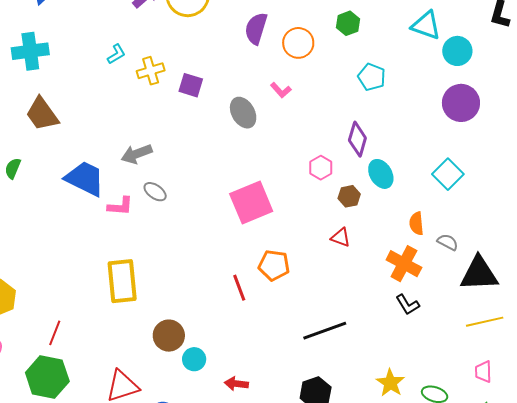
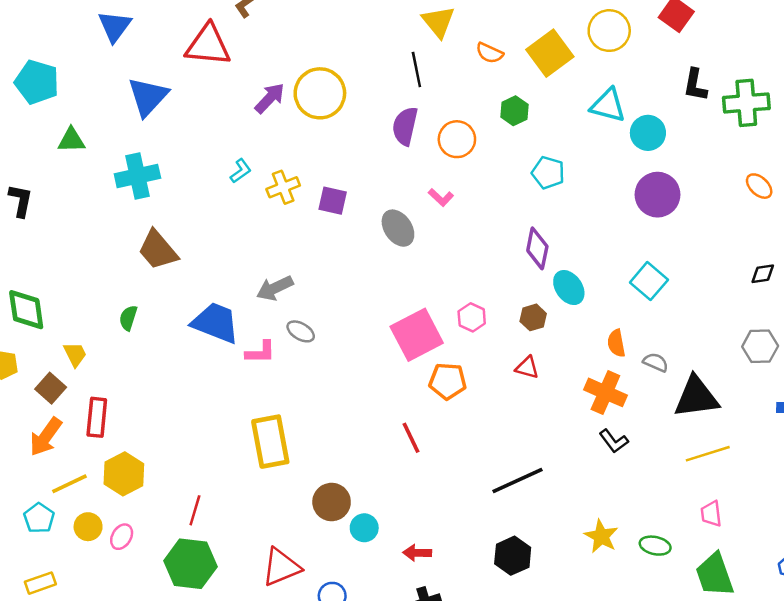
pink hexagon: (321, 168) -> (472, 317), moved
orange pentagon: (274, 265) -> (448, 381), moved

